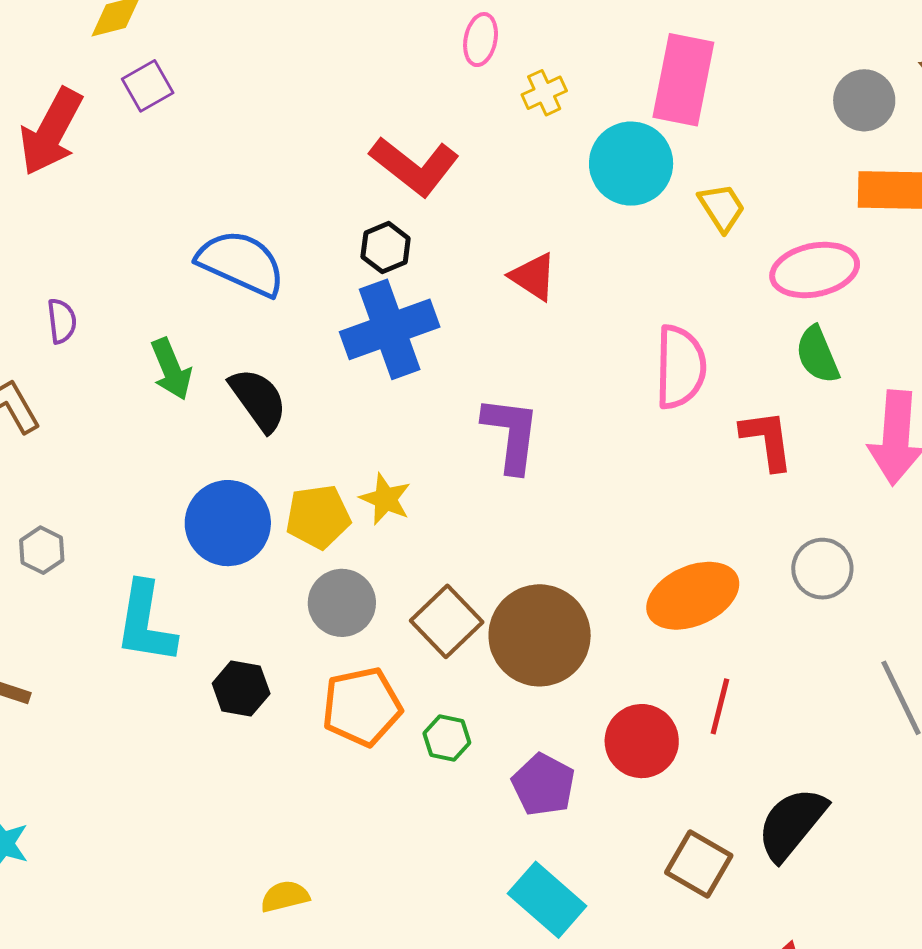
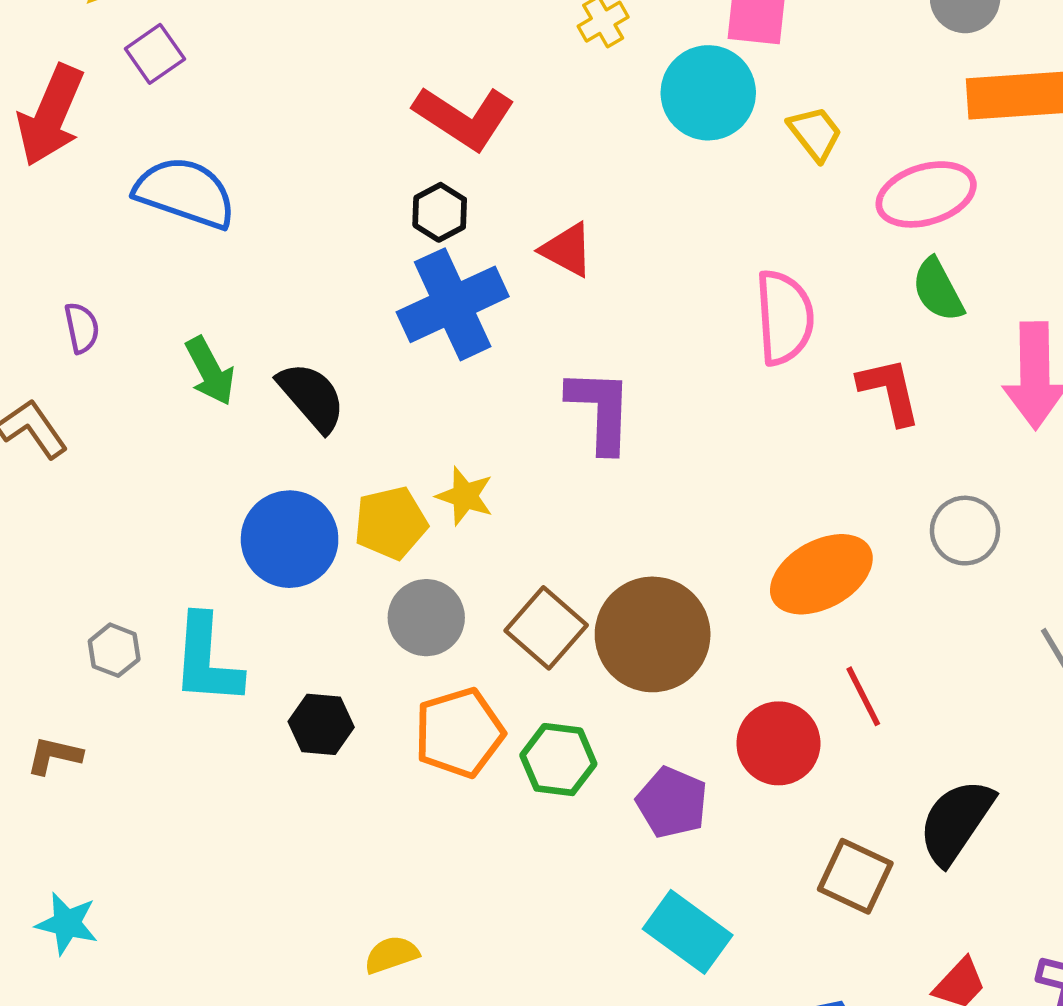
blue semicircle: (241, 263) -> (185, 193), moved
red triangle: (533, 277) -> (567, 250), moved
gray hexagon: (42, 550) -> (114, 650), moved
red line: (720, 706) -> (863, 696), turned -36
green hexagon: (447, 738) -> (558, 760), size x1.4

